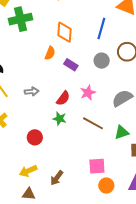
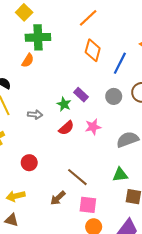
orange diamond: (65, 32) -> (93, 50), moved
orange semicircle: (50, 53) -> (28, 61), moved
green star: (60, 119) -> (64, 104), moved
brown line: (93, 123) -> (77, 177), moved
brown arrow: (57, 178) -> (58, 198), moved

